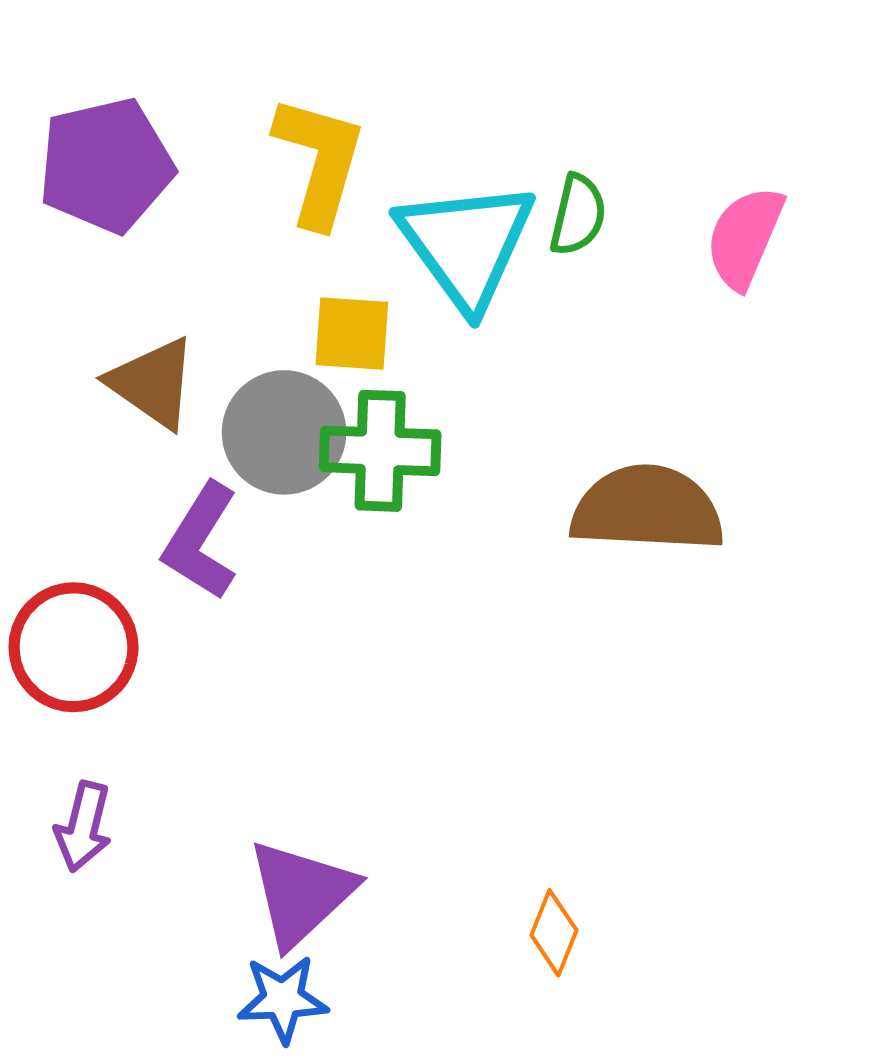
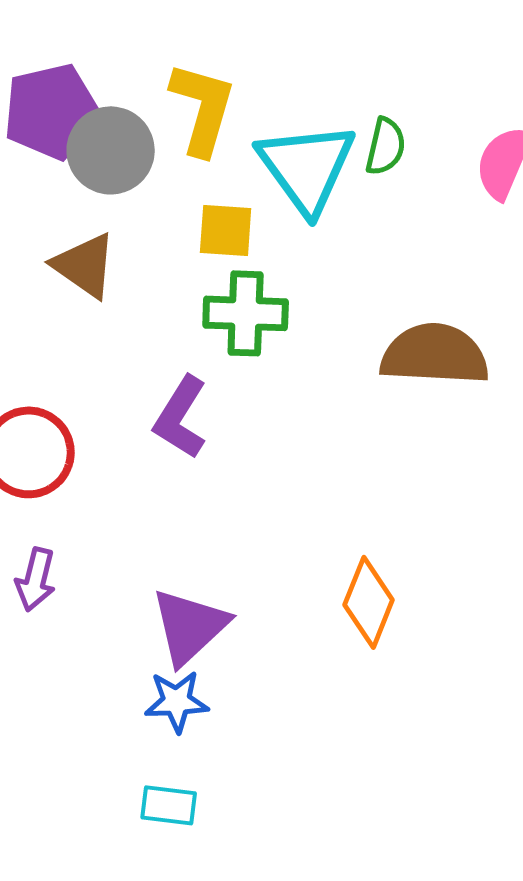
gray circle: (284, 432) -> (111, 150), moved
purple L-shape: (201, 541) -> (181, 417), moved
orange diamond: (554, 933) -> (369, 602), moved, size x1.5

